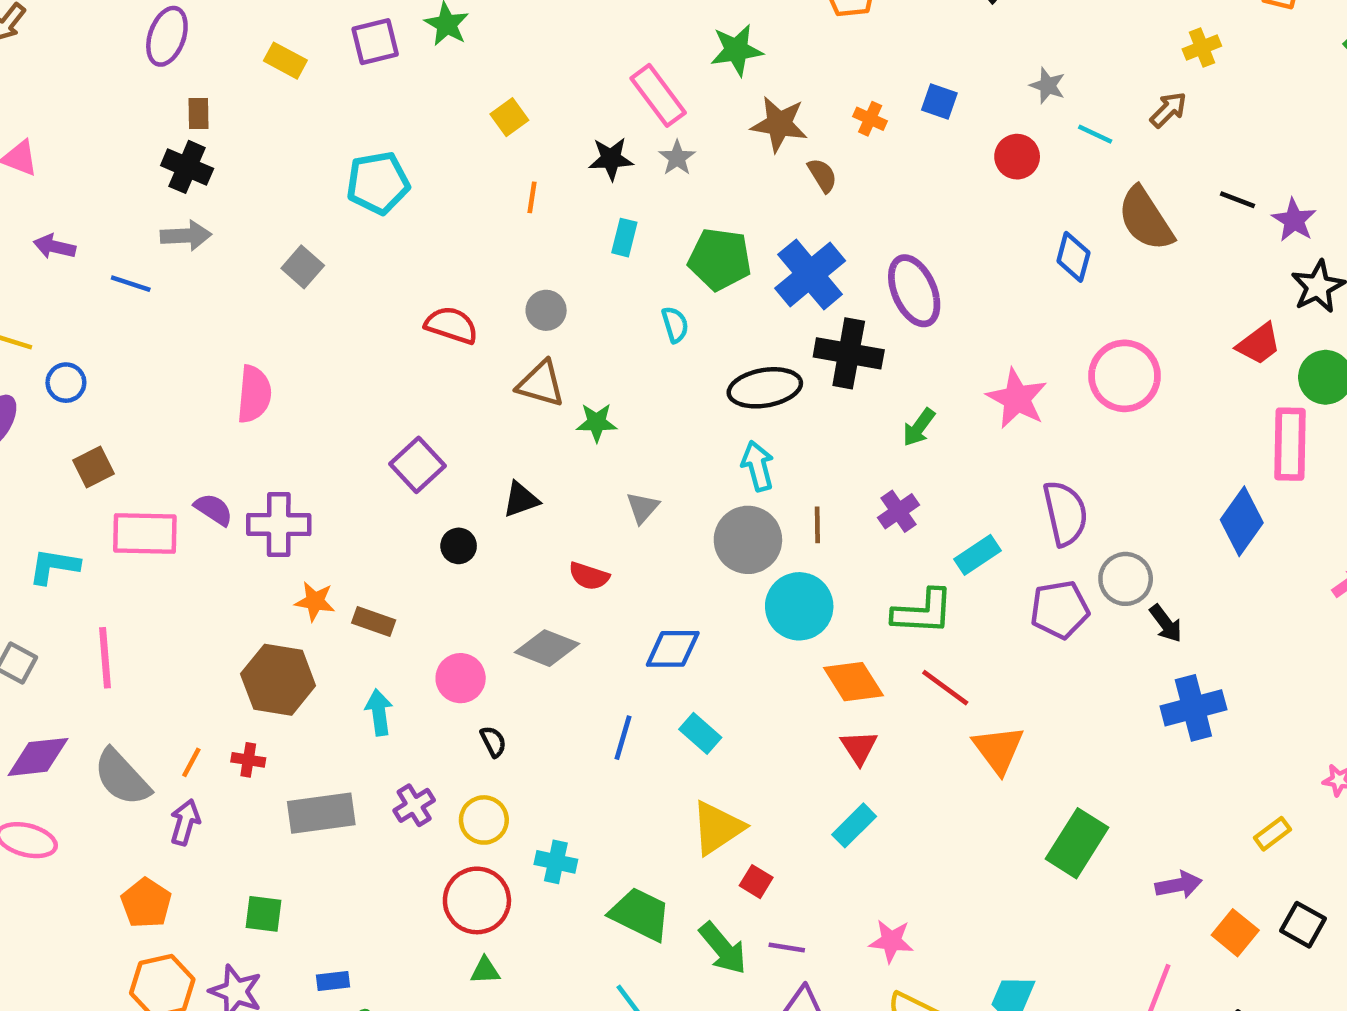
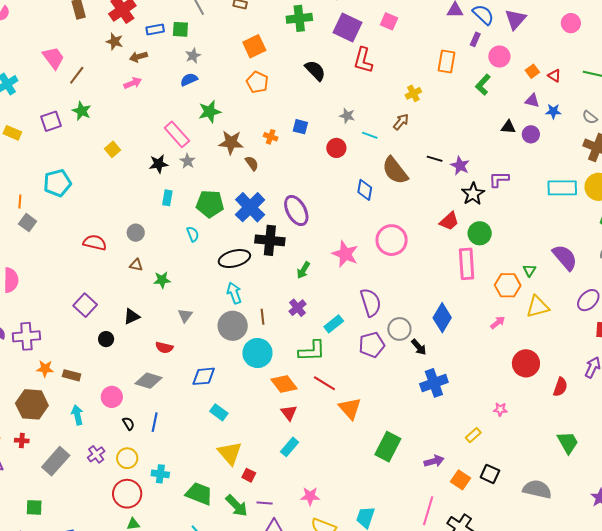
orange line: (532, 197) -> (20, 202), moved
brown triangle: (541, 384) -> (136, 265), size x0.6
blue diamond: (1242, 521) -> (442, 318), moved
blue line: (623, 738) -> (155, 422), moved
gray rectangle: (321, 813) -> (56, 461), turned -36
yellow triangle: (717, 828) -> (230, 453), turned -32

